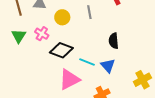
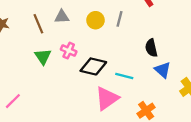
gray line: (89, 12) -> (120, 19), turned 32
yellow circle: (62, 17) -> (95, 20), moved
blue triangle: (108, 66) -> (163, 70), moved

